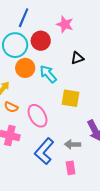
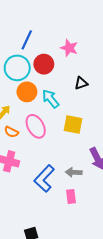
pink ellipse: (37, 116) -> (36, 126), moved

